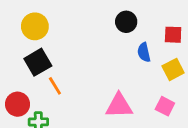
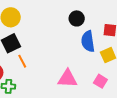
blue semicircle: (144, 52) -> (88, 41), size x1.5

